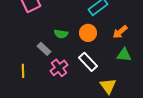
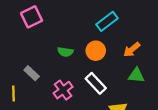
gray rectangle: (44, 49) -> (32, 73), moved
yellow line: (23, 71) -> (14, 93), moved

